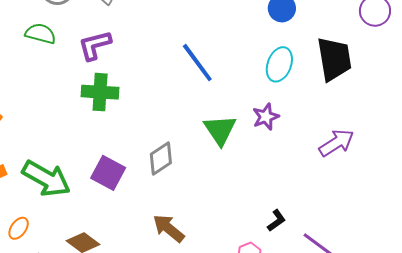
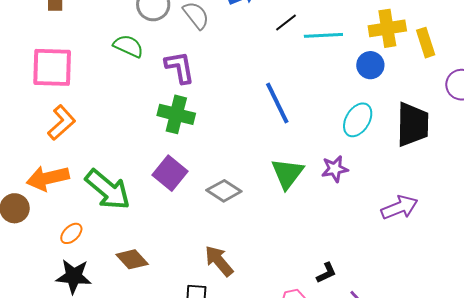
purple L-shape: (95, 45) -> (180, 67), turned 84
gray diamond: (161, 159) -> (224, 191), turned 56
purple square: (108, 173) -> (170, 173), moved

